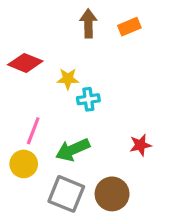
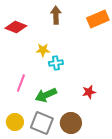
orange rectangle: (129, 27) -> (98, 19), moved, size x1.5
red diamond: (25, 63) -> (16, 27), moved
yellow circle: (24, 164) -> (15, 122), moved

